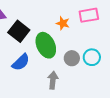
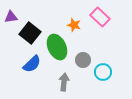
pink rectangle: (89, 15) -> (100, 17), turned 54
cyan circle: (92, 57) -> (103, 72), moved

